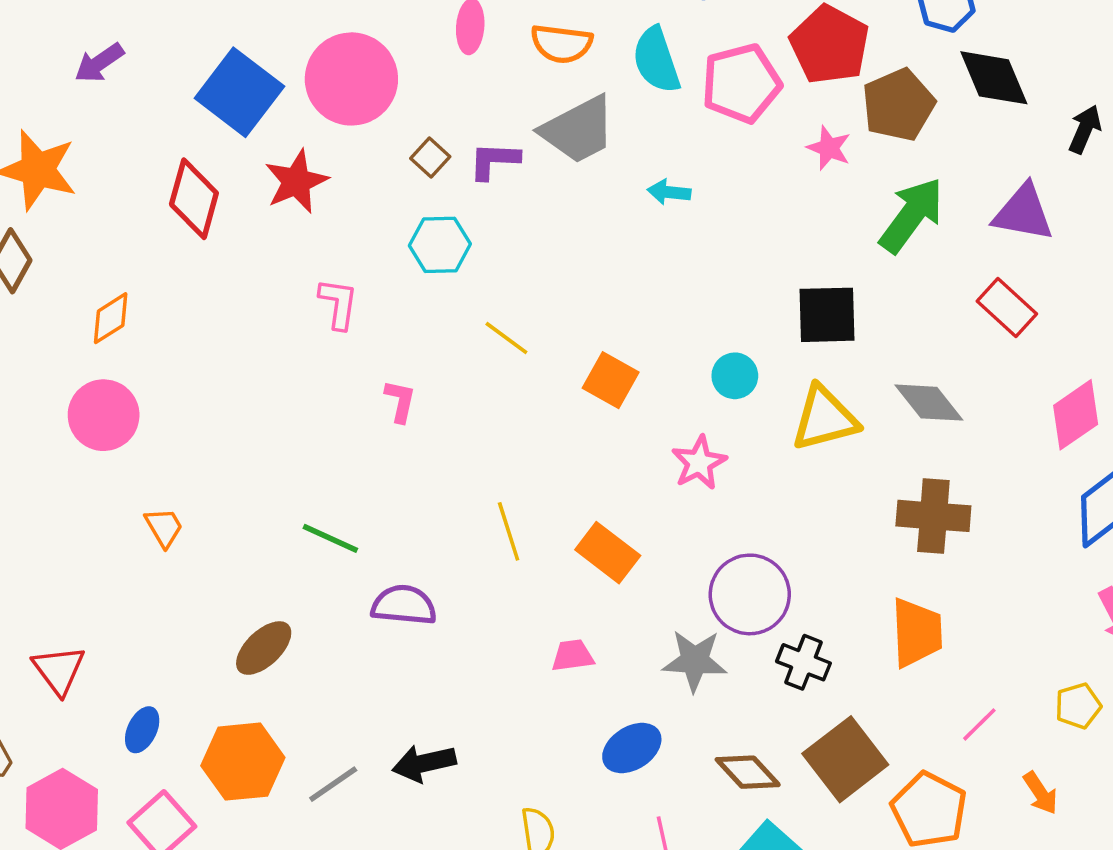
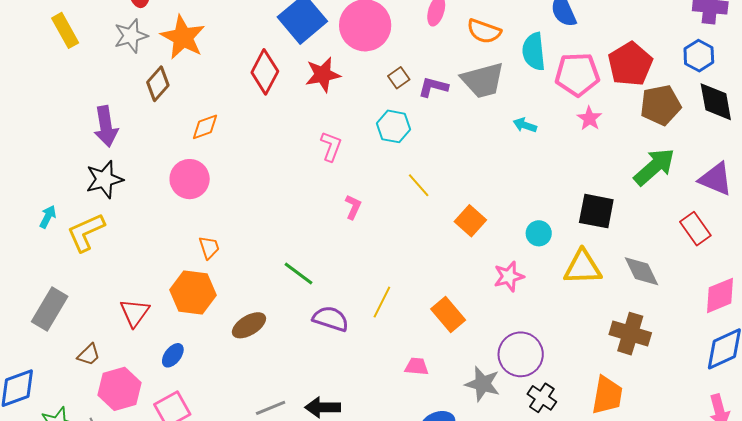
pink star: (829, 148) -> (589, 118), moved
yellow line: (509, 531) -> (382, 302), moved, turned 32
orange hexagon: (243, 762) -> (193, 293), moved

